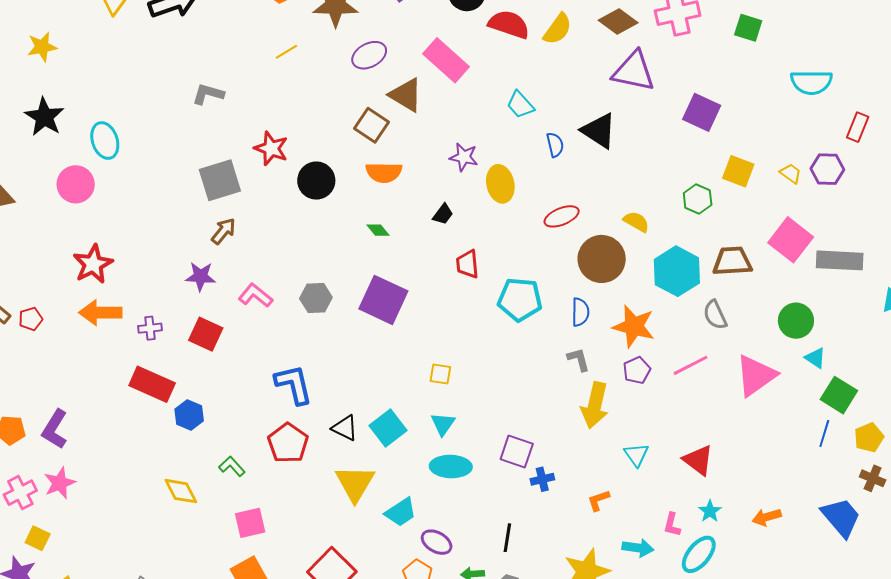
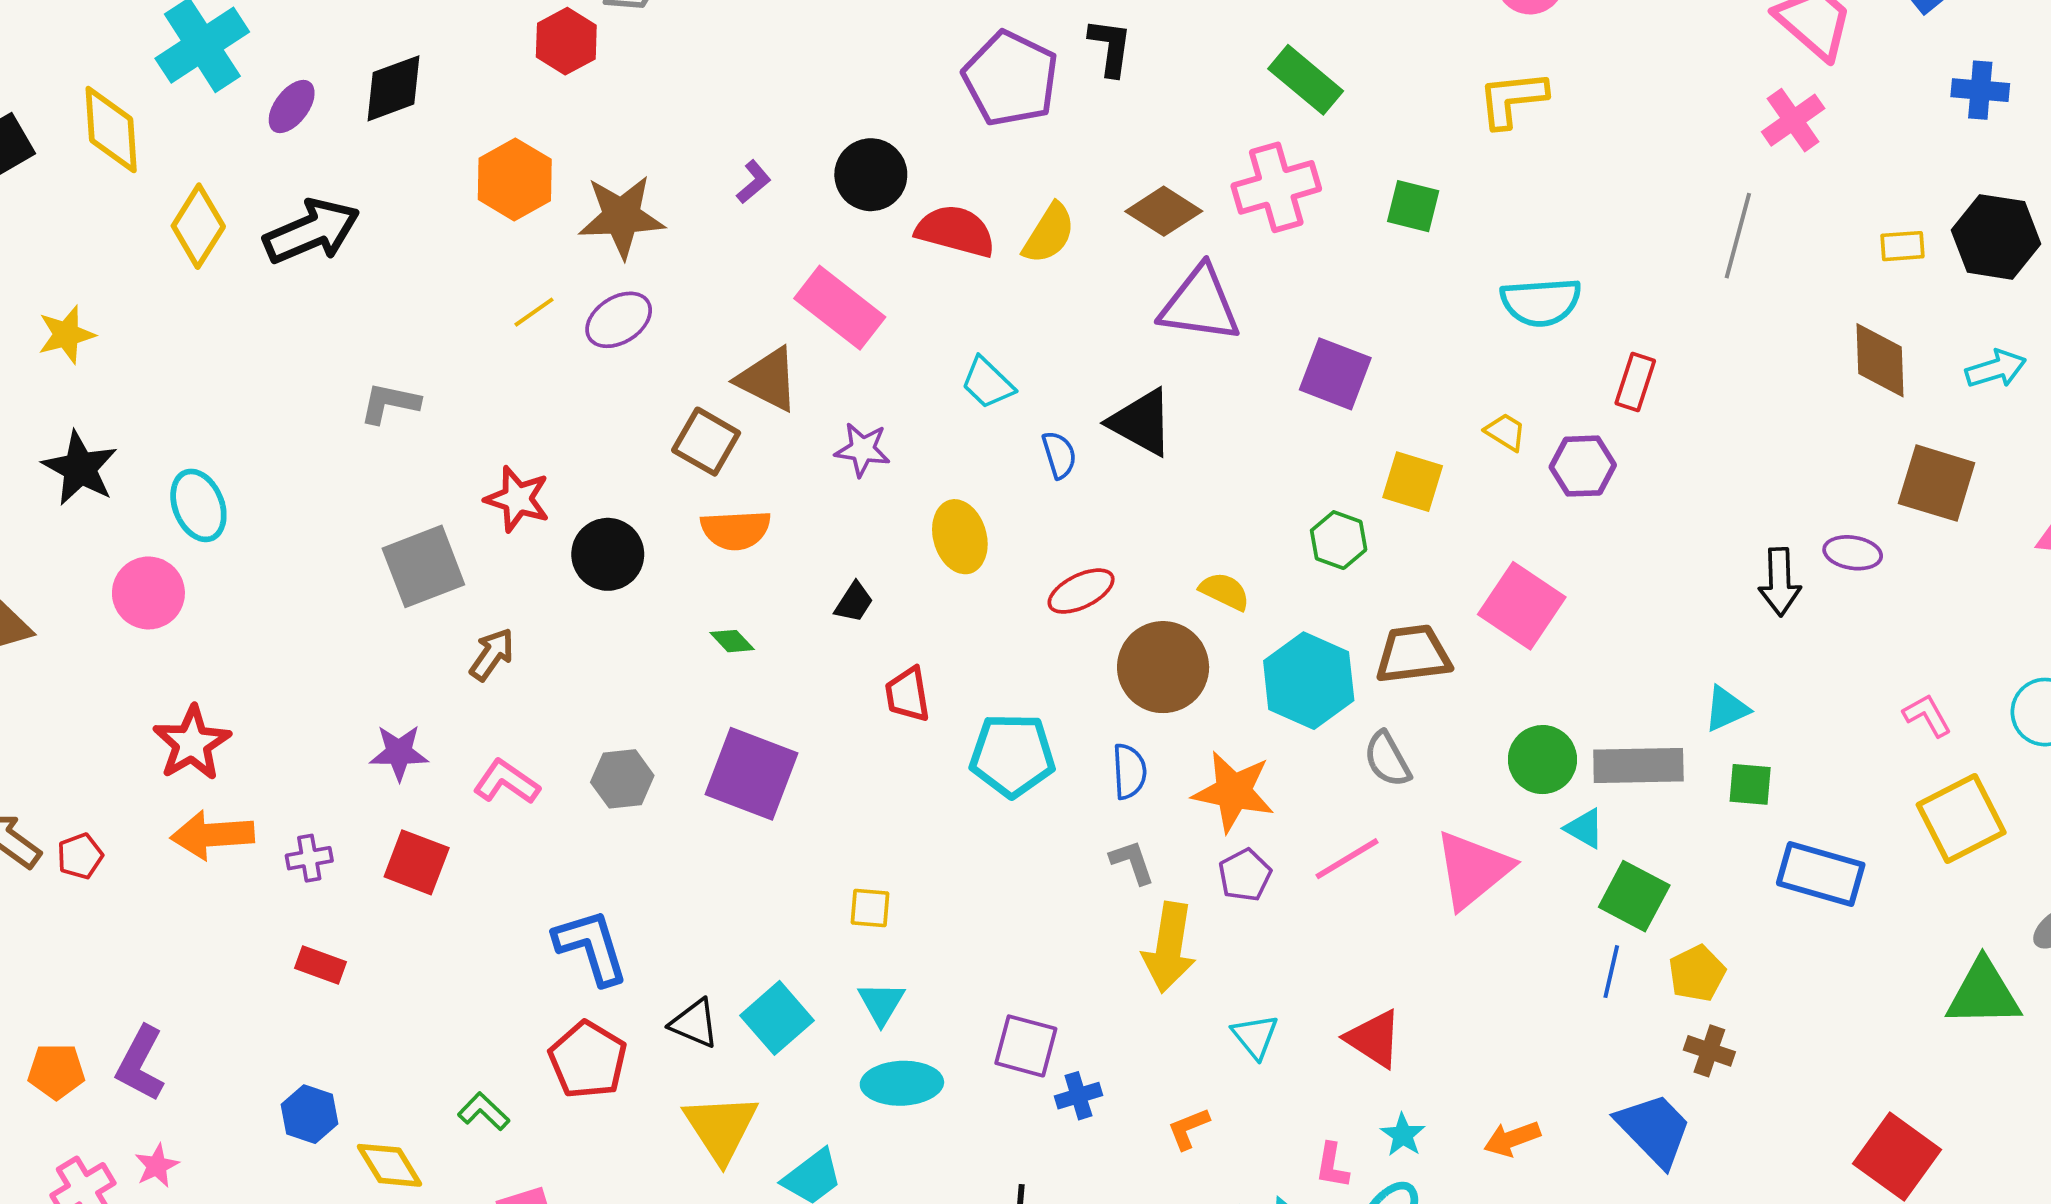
purple ellipse: (369, 55) -> (619, 320), moved
purple star: (464, 157) -> (862, 450), moved
yellow trapezoid: (791, 173) -> (1506, 432), moved
brown arrow: (223, 231) -> (492, 654), moved
gray rectangle: (840, 260) -> (1638, 765), moved
red rectangle: (152, 384) -> (321, 965), size x0.6
blue hexagon: (189, 415) -> (309, 1114), moved
pink star: (60, 483) -> (157, 1166), size x0.7

